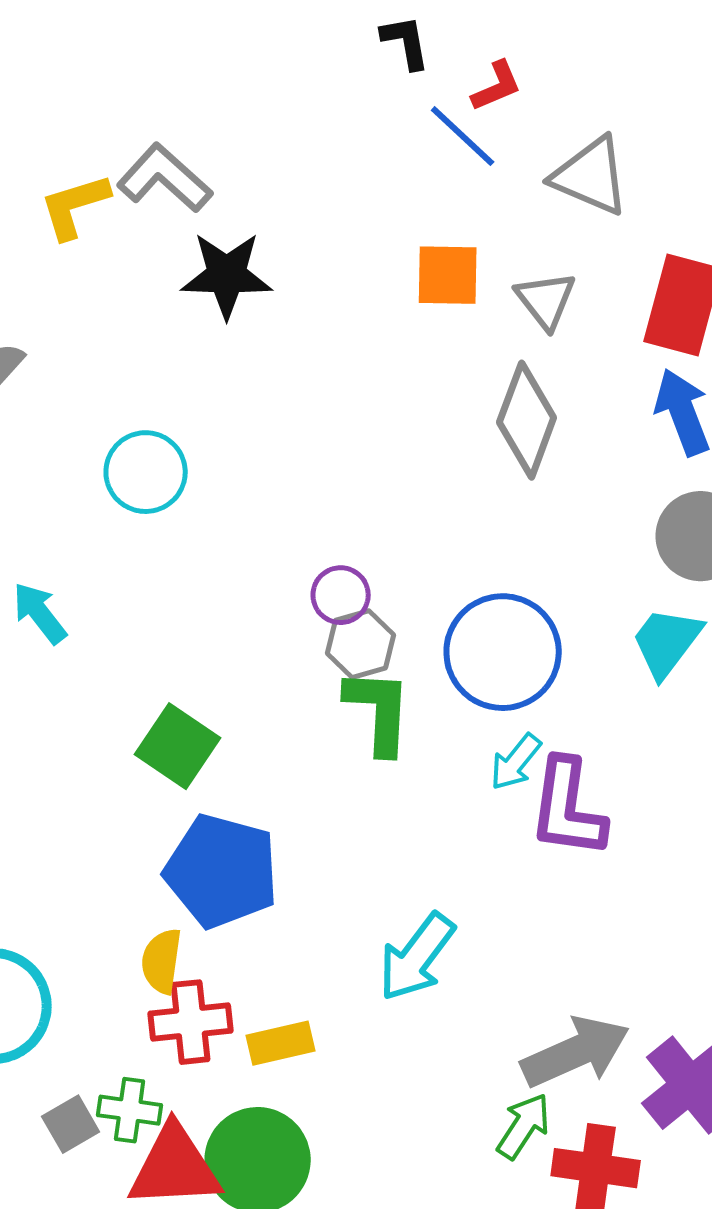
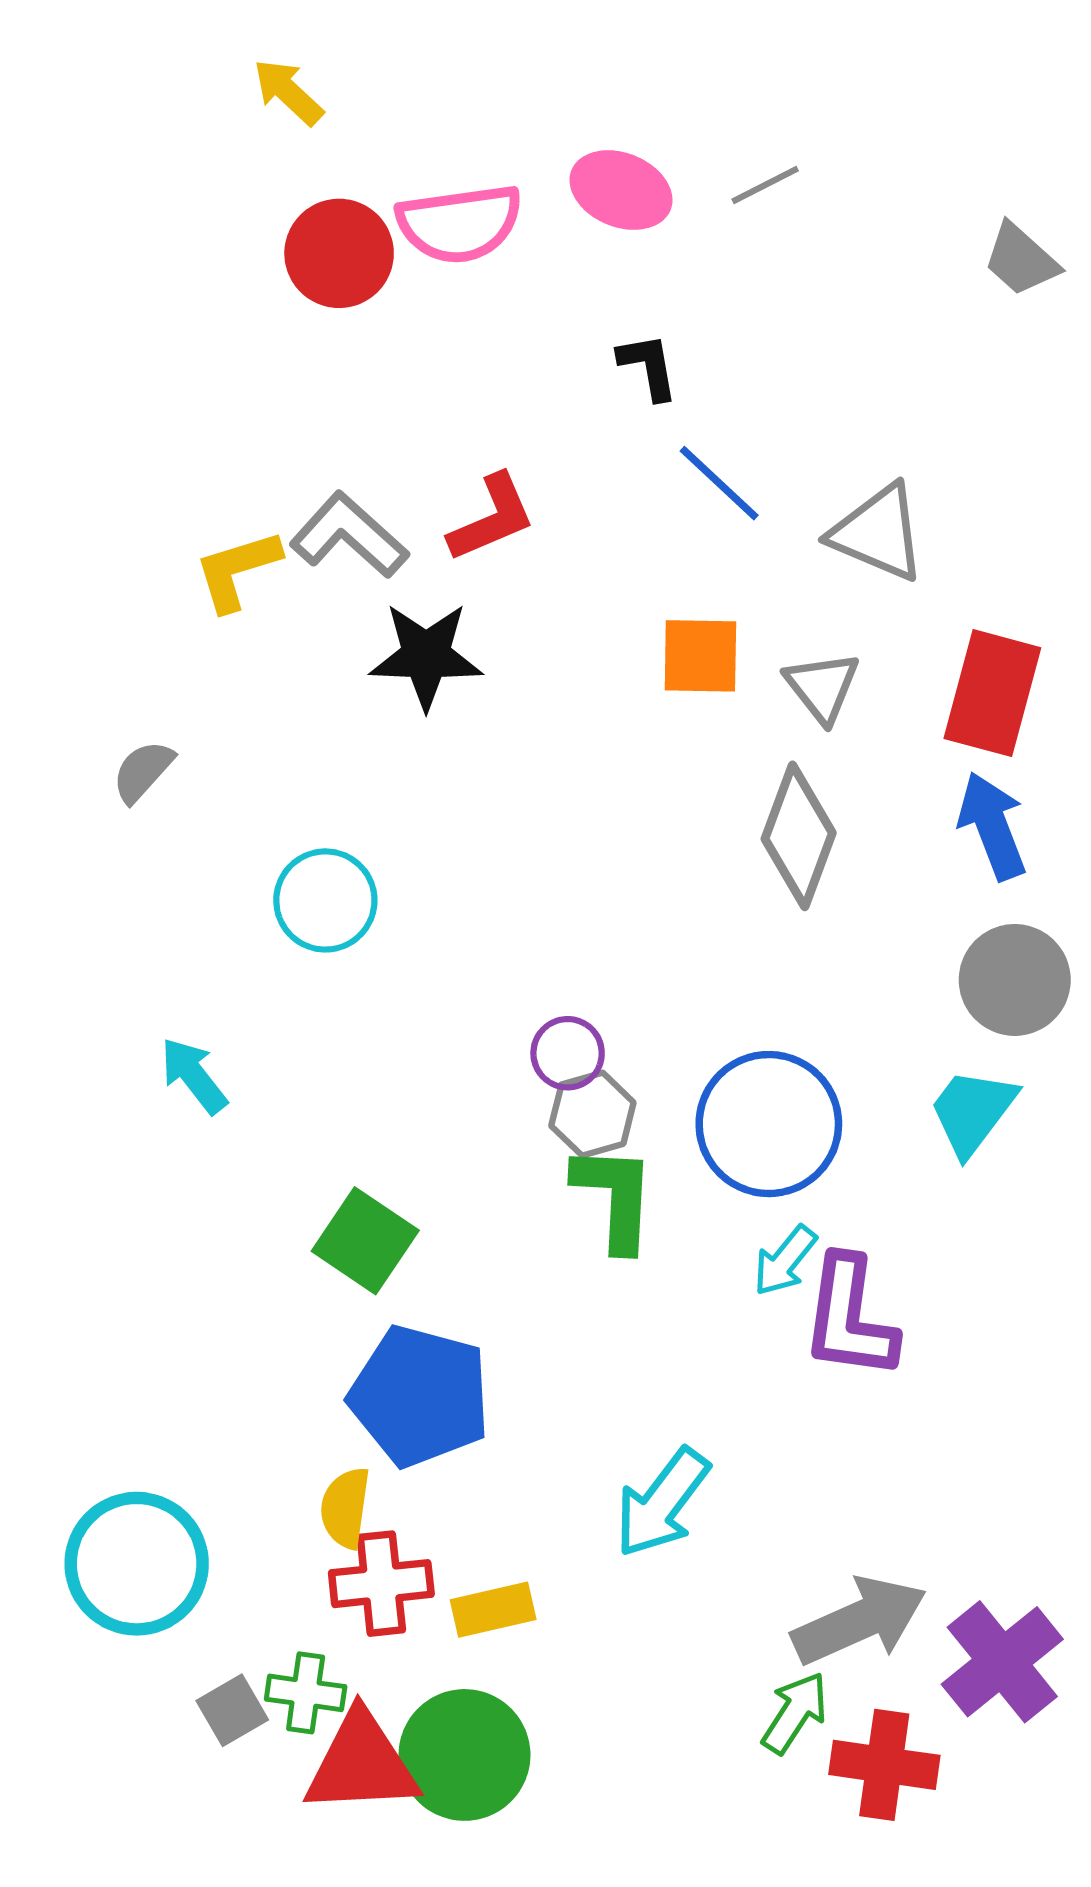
red L-shape: (497, 86) -> (492, 518), moved, size x1.4

